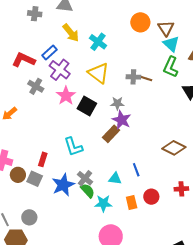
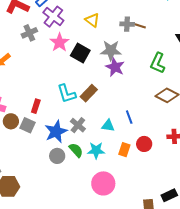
green L-shape: (171, 67) -> (158, 63), moved
yellow triangle: (99, 73) -> (92, 20), size x0.7
gray cross: (36, 86) -> (29, 33), turned 35
gray star: (117, 103) -> (111, 50), size x1.5
brown rectangle: (111, 134) -> (89, 93), moved
green semicircle: (88, 191) -> (76, 150), moved
orange rectangle: (132, 202) -> (124, 150), turned 32
gray circle: (29, 217) -> (57, 156), moved

